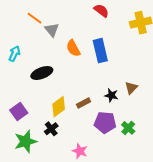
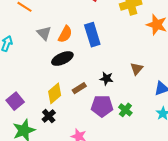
gray triangle: (52, 30) -> (44, 33), moved
orange semicircle: (73, 48) -> (65, 34), turned -120
black ellipse: (42, 73) -> (62, 59), moved
brown triangle: (131, 88) -> (137, 69), moved

